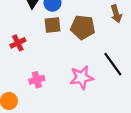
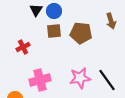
black line: (113, 64) -> (107, 80), moved
pink cross: (37, 80) -> (40, 80), size x1.5

